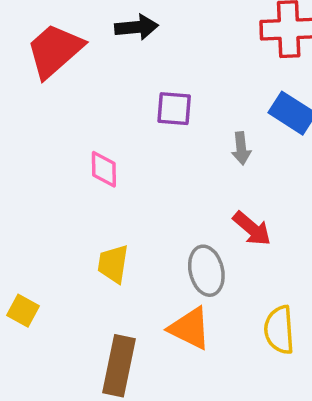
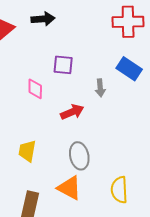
pink diamond: (104, 169) -> (35, 89), moved
red arrow: (252, 229) -> (72, 112), moved, turned -65

